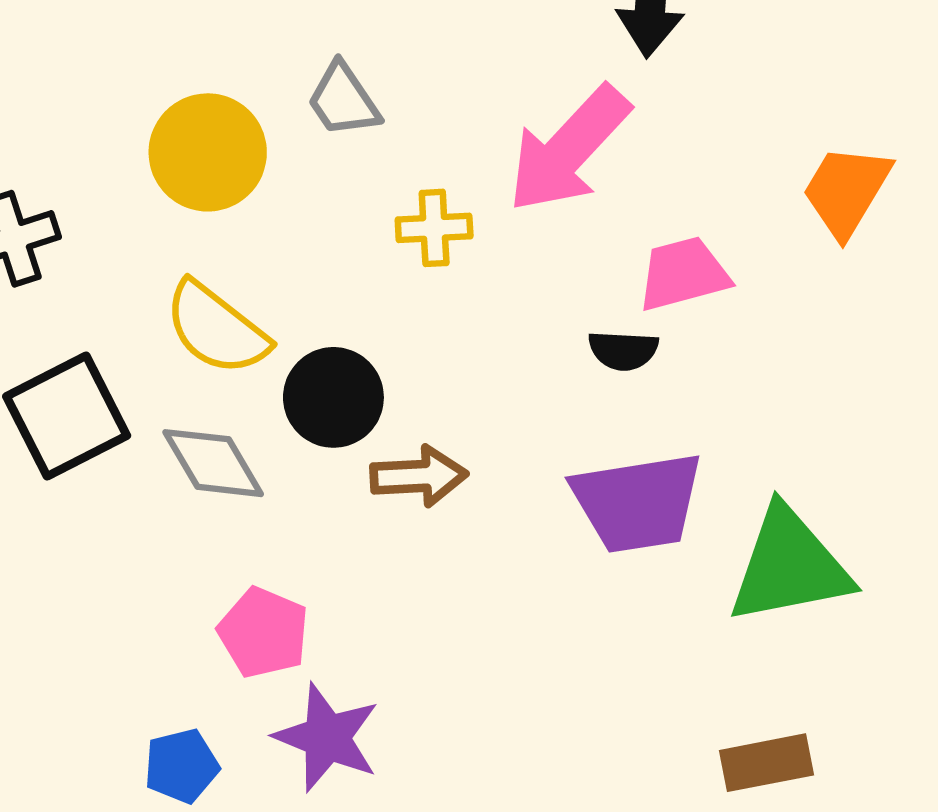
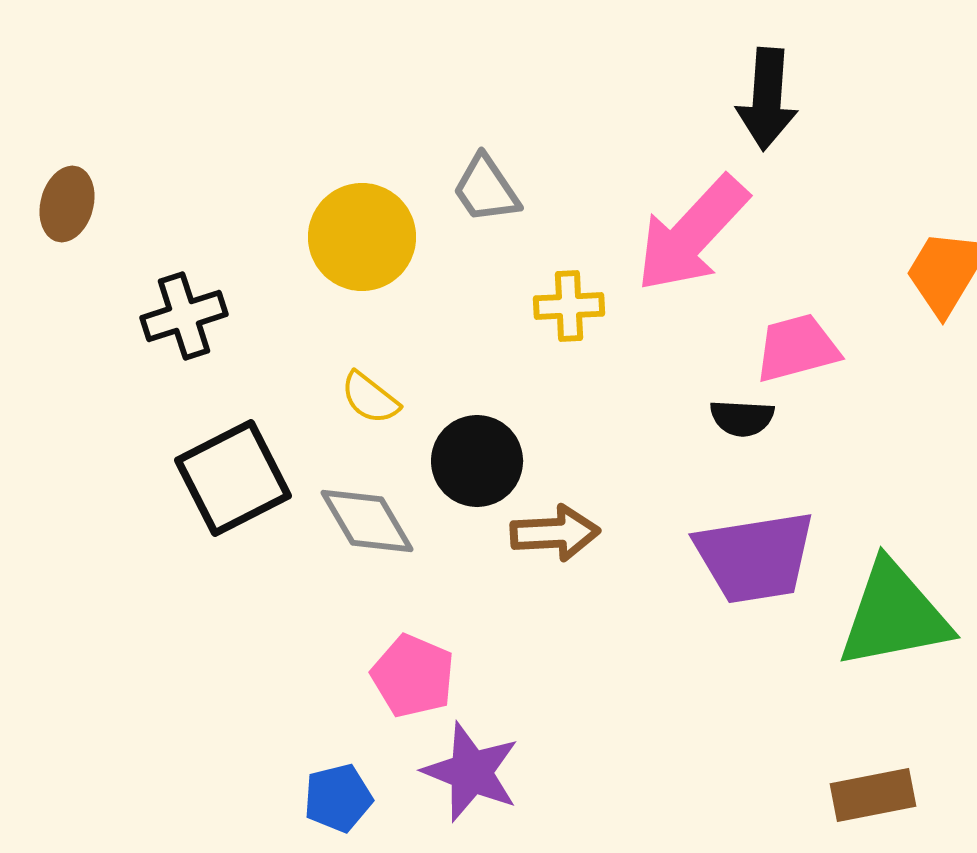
yellow semicircle: (216, 329) -> (370, 398), size x0.6

